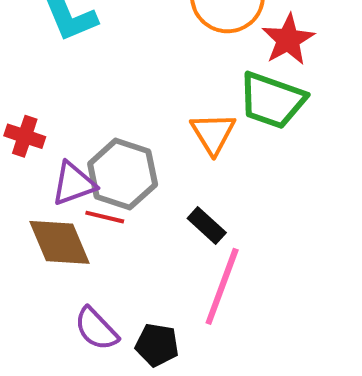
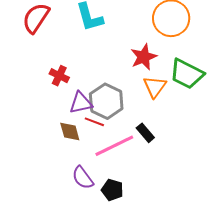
red star: (288, 40) -> (144, 57), moved
brown diamond: (59, 242) -> (70, 132), size x0.7
pink line: (222, 286) -> (114, 146), moved, turned 36

